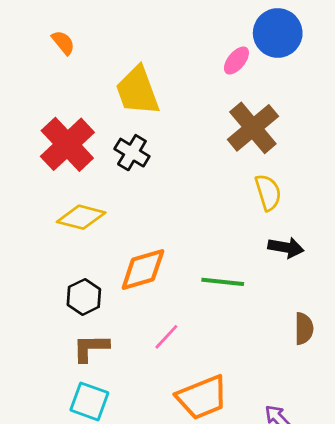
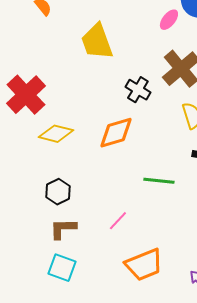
red cross: (67, 144) -> (26, 95), moved
black cross: (132, 153) -> (138, 90), moved
orange diamond: (143, 269) -> (116, 133), moved

